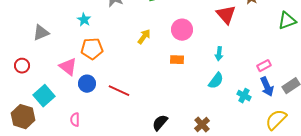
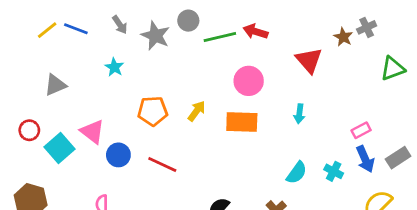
yellow arrow: (144, 37) -> (197, 111), moved
orange pentagon: (92, 49) -> (153, 111), moved
orange rectangle: (177, 60) -> (242, 122), size x1.6
cyan semicircle: (216, 81) -> (297, 173), moved
cyan square: (44, 96) -> (59, 148), moved

